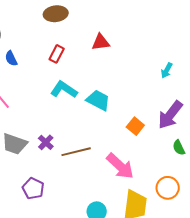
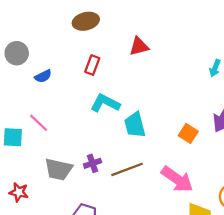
blue semicircle: (11, 58) -> (43, 76), turned -84
cyan trapezoid: (98, 100) -> (135, 125), moved, turned -125
purple cross: (46, 142) -> (93, 163), turned 35

